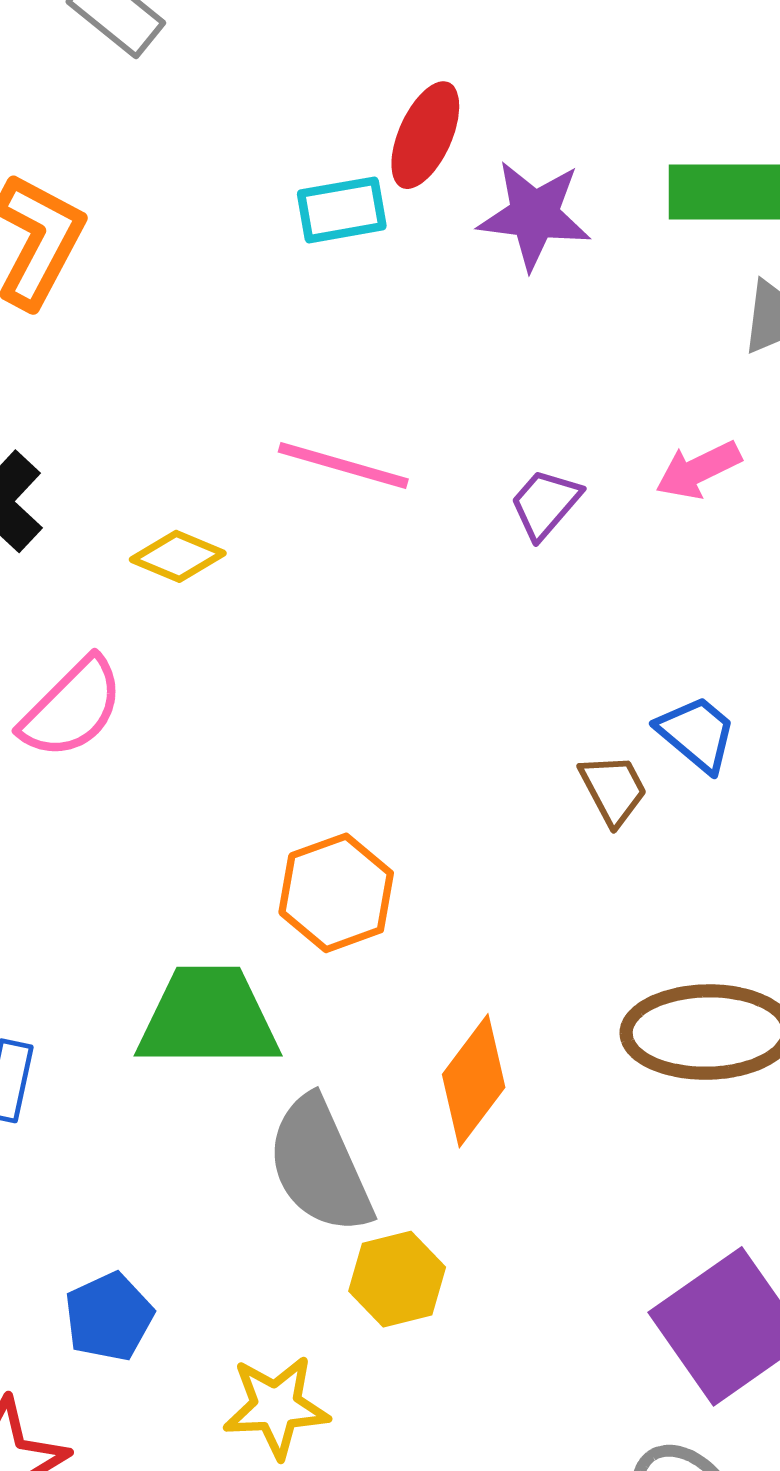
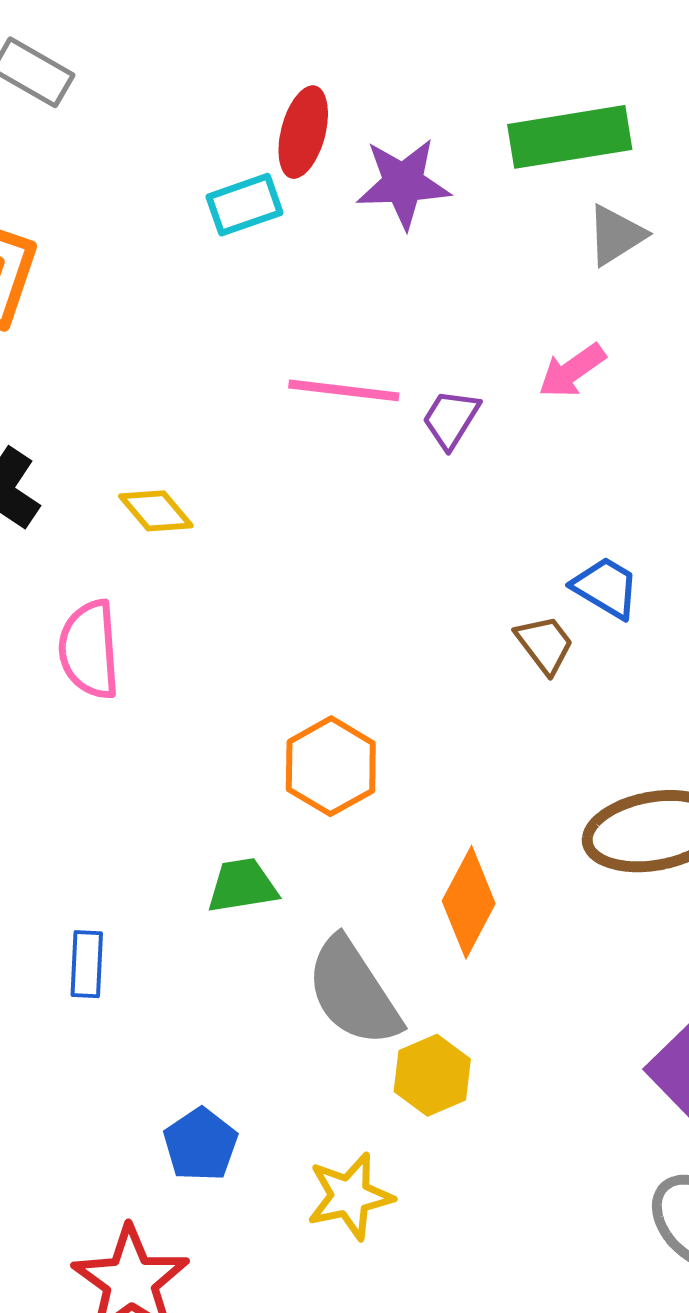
pink line: (343, 466) -> (344, 390), moved
yellow diamond: (178, 556) -> (156, 511), turned 36
pink semicircle: (72, 708) -> (89, 650), turned 140
green trapezoid: (208, 1018) -> (242, 886), size x0.6

